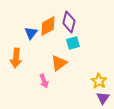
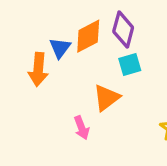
orange arrow: (16, 58) -> (38, 69), moved

